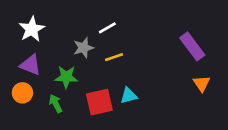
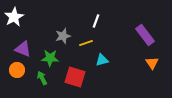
white line: (107, 28) -> (96, 21), moved, turned -40
white star: (32, 29) -> (14, 17), moved
cyan triangle: (129, 96) -> (102, 60), moved
red square: (99, 102) -> (75, 77), turned 30

